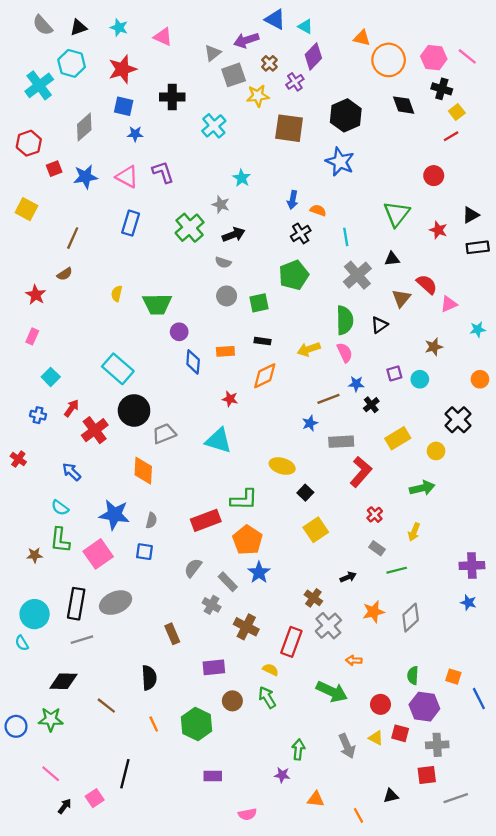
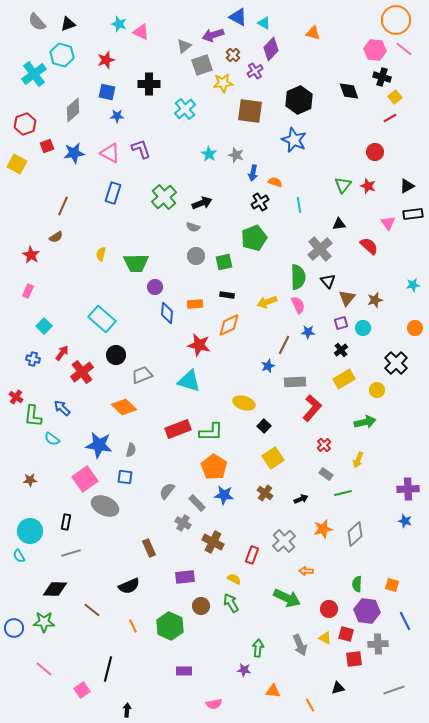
cyan star: (119, 28) -> (119, 24), moved
orange circle: (389, 60) -> (396, 20), moved
red star: (122, 69) -> (106, 60), size x0.7
gray star: (221, 205) -> (236, 155), moved
yellow square: (26, 209) -> (17, 164), moved
green triangle: (397, 214) -> (343, 185), size x0.7
red star: (438, 230) -> (368, 186), moved
gray cross: (357, 275) -> (320, 249), moved
brown triangle: (401, 298) -> (347, 298), moved
pink triangle: (449, 304) -> (388, 223), moved, turned -42
black triangle: (379, 325) -> (328, 281), turned -35
red star: (230, 399) -> (199, 345), size x1.6
brown line: (328, 399) -> (284, 345), turned -42
black cross: (371, 405) -> (341, 350), moved
black circle: (134, 410) -> (116, 355), size x0.7
orange diamond: (143, 471) -> (124, 407), turned -50
red rectangle: (206, 520) -> (178, 429), moved
green L-shape: (60, 540) -> (33, 416), moved
blue star: (259, 572) -> (224, 495), turned -30
brown cross: (313, 598) -> (265, 493), moved
gray ellipse: (116, 603) -> (105, 506), moved, turned 48
black rectangle: (76, 604) -> (66, 522), size x0.6
red rectangle: (291, 642) -> (252, 555), size x0.7
black semicircle: (149, 678) -> (129, 586), turned 70
blue line: (479, 699) -> (405, 621), moved
red square: (427, 775) -> (354, 659), moved
black arrow: (65, 806) -> (127, 710), moved, turned -32

